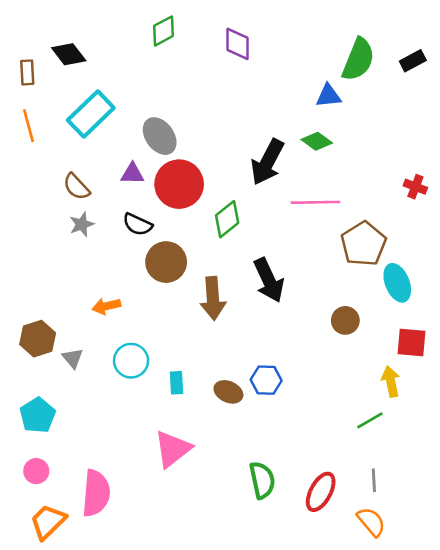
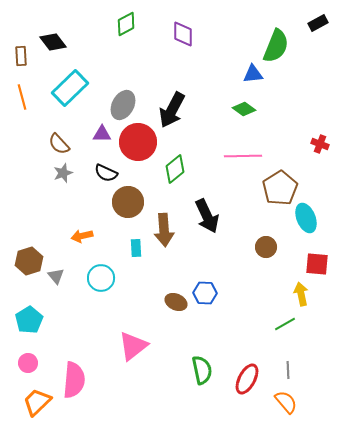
black rectangle: (413, 61) -> (318, 23), moved
gray ellipse: (160, 136) -> (123, 105), turned 64
black arrow: (267, 162) -> (172, 110), moved
cyan rectangle: (177, 383) -> (136, 248), moved

